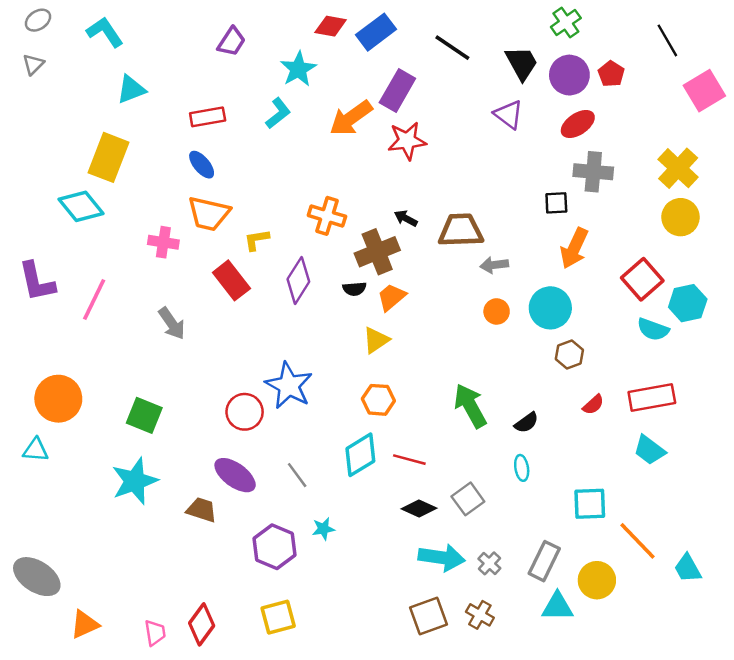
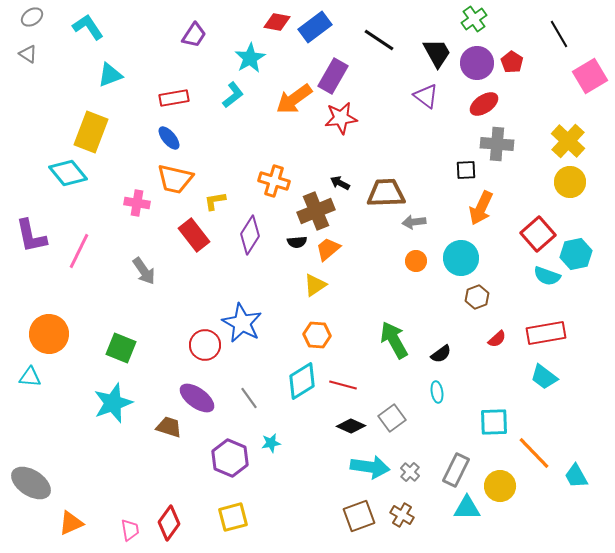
gray triangle: (33, 64) -> (28, 54), turned -42

